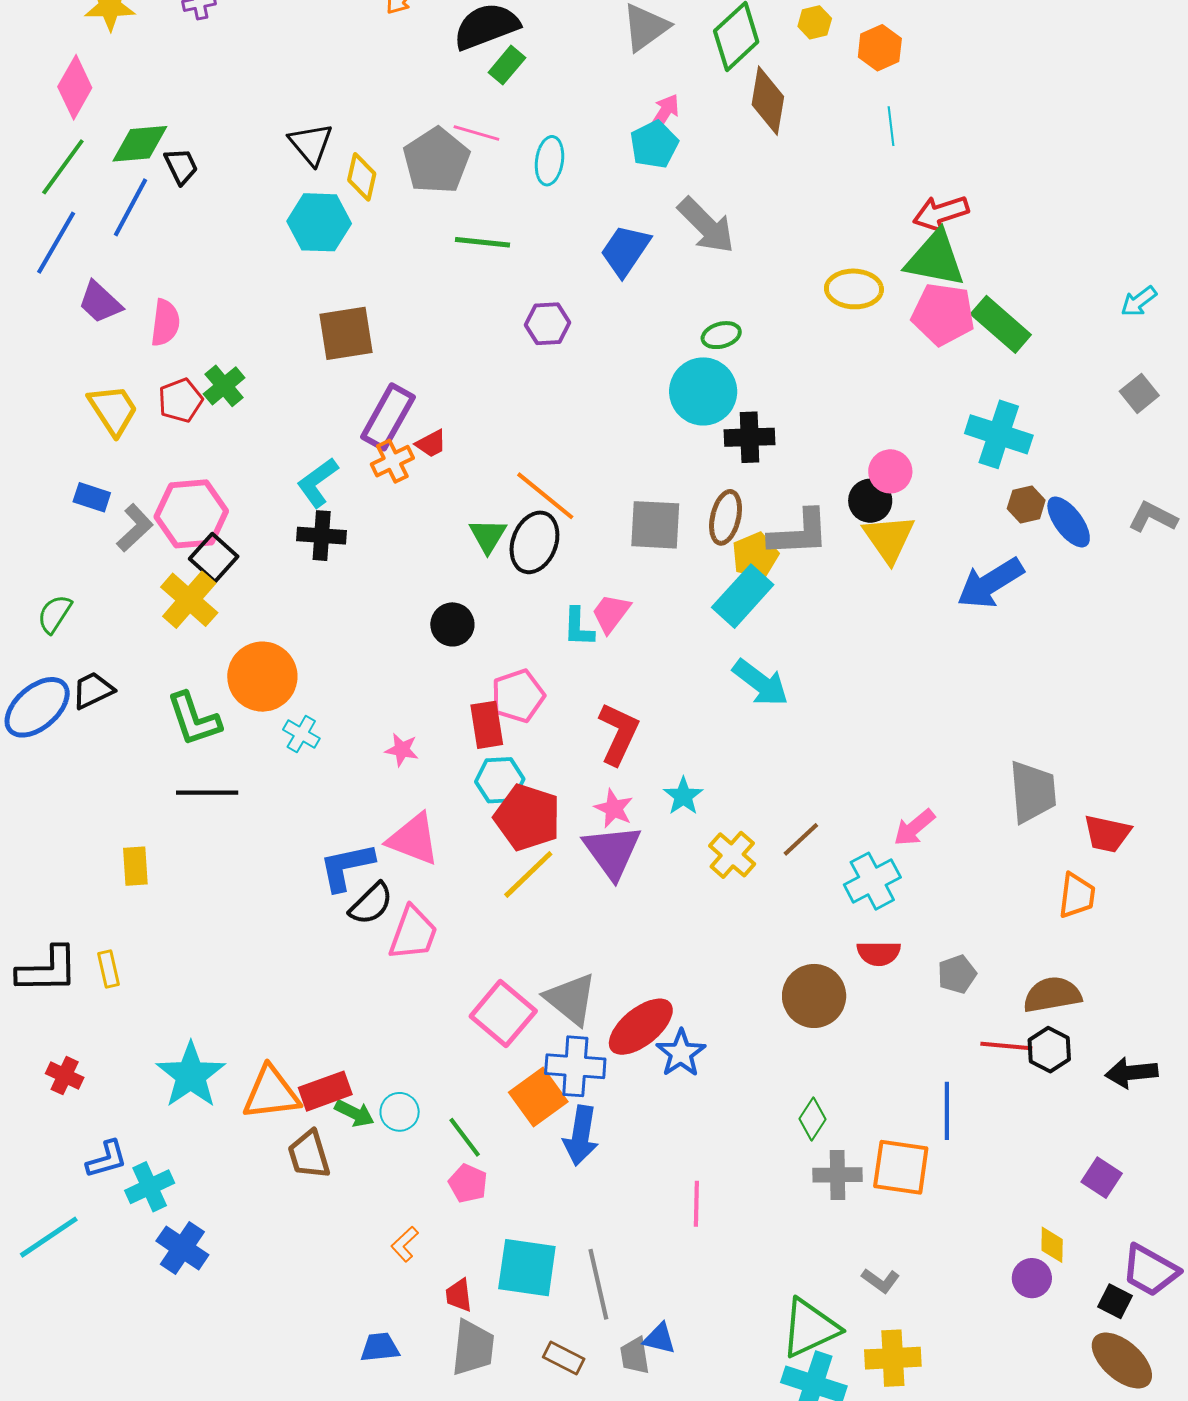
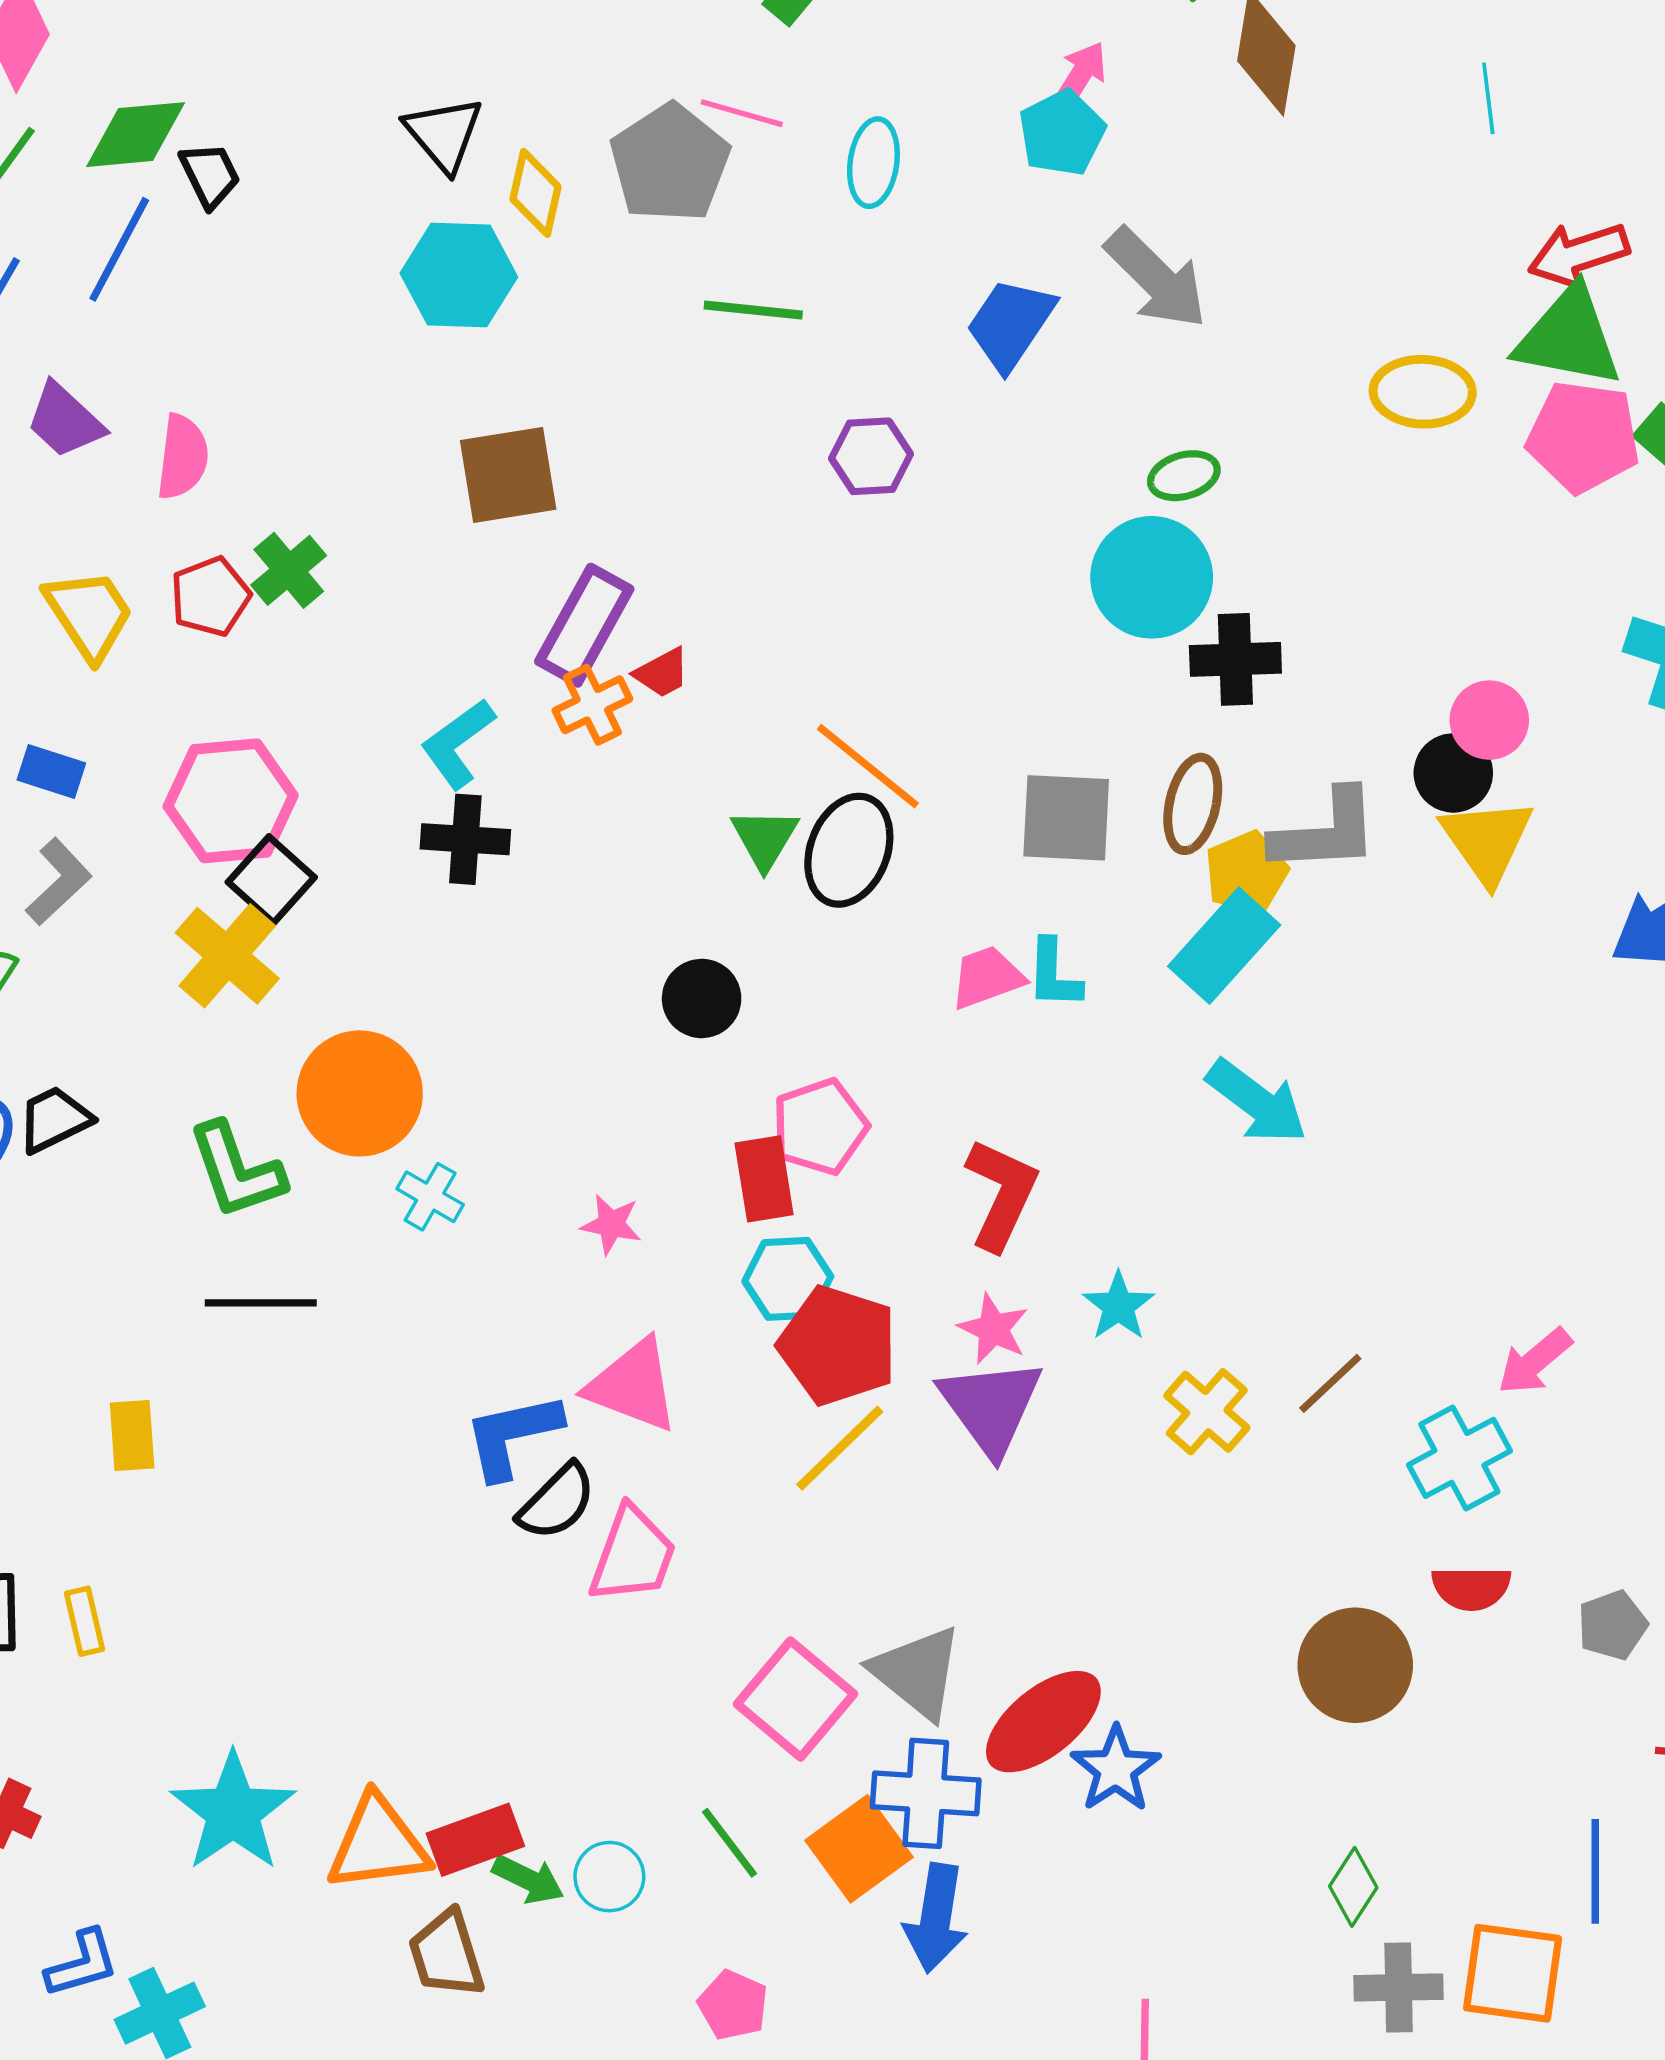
gray L-shape: (135, 528) -> (59, 882), moved
pink trapezoid: (611, 613) -> (987, 977), turned 33
cyan L-shape: (578, 627) -> (1054, 974), moved
green line: (465, 1137) -> (729, 1843), moved

